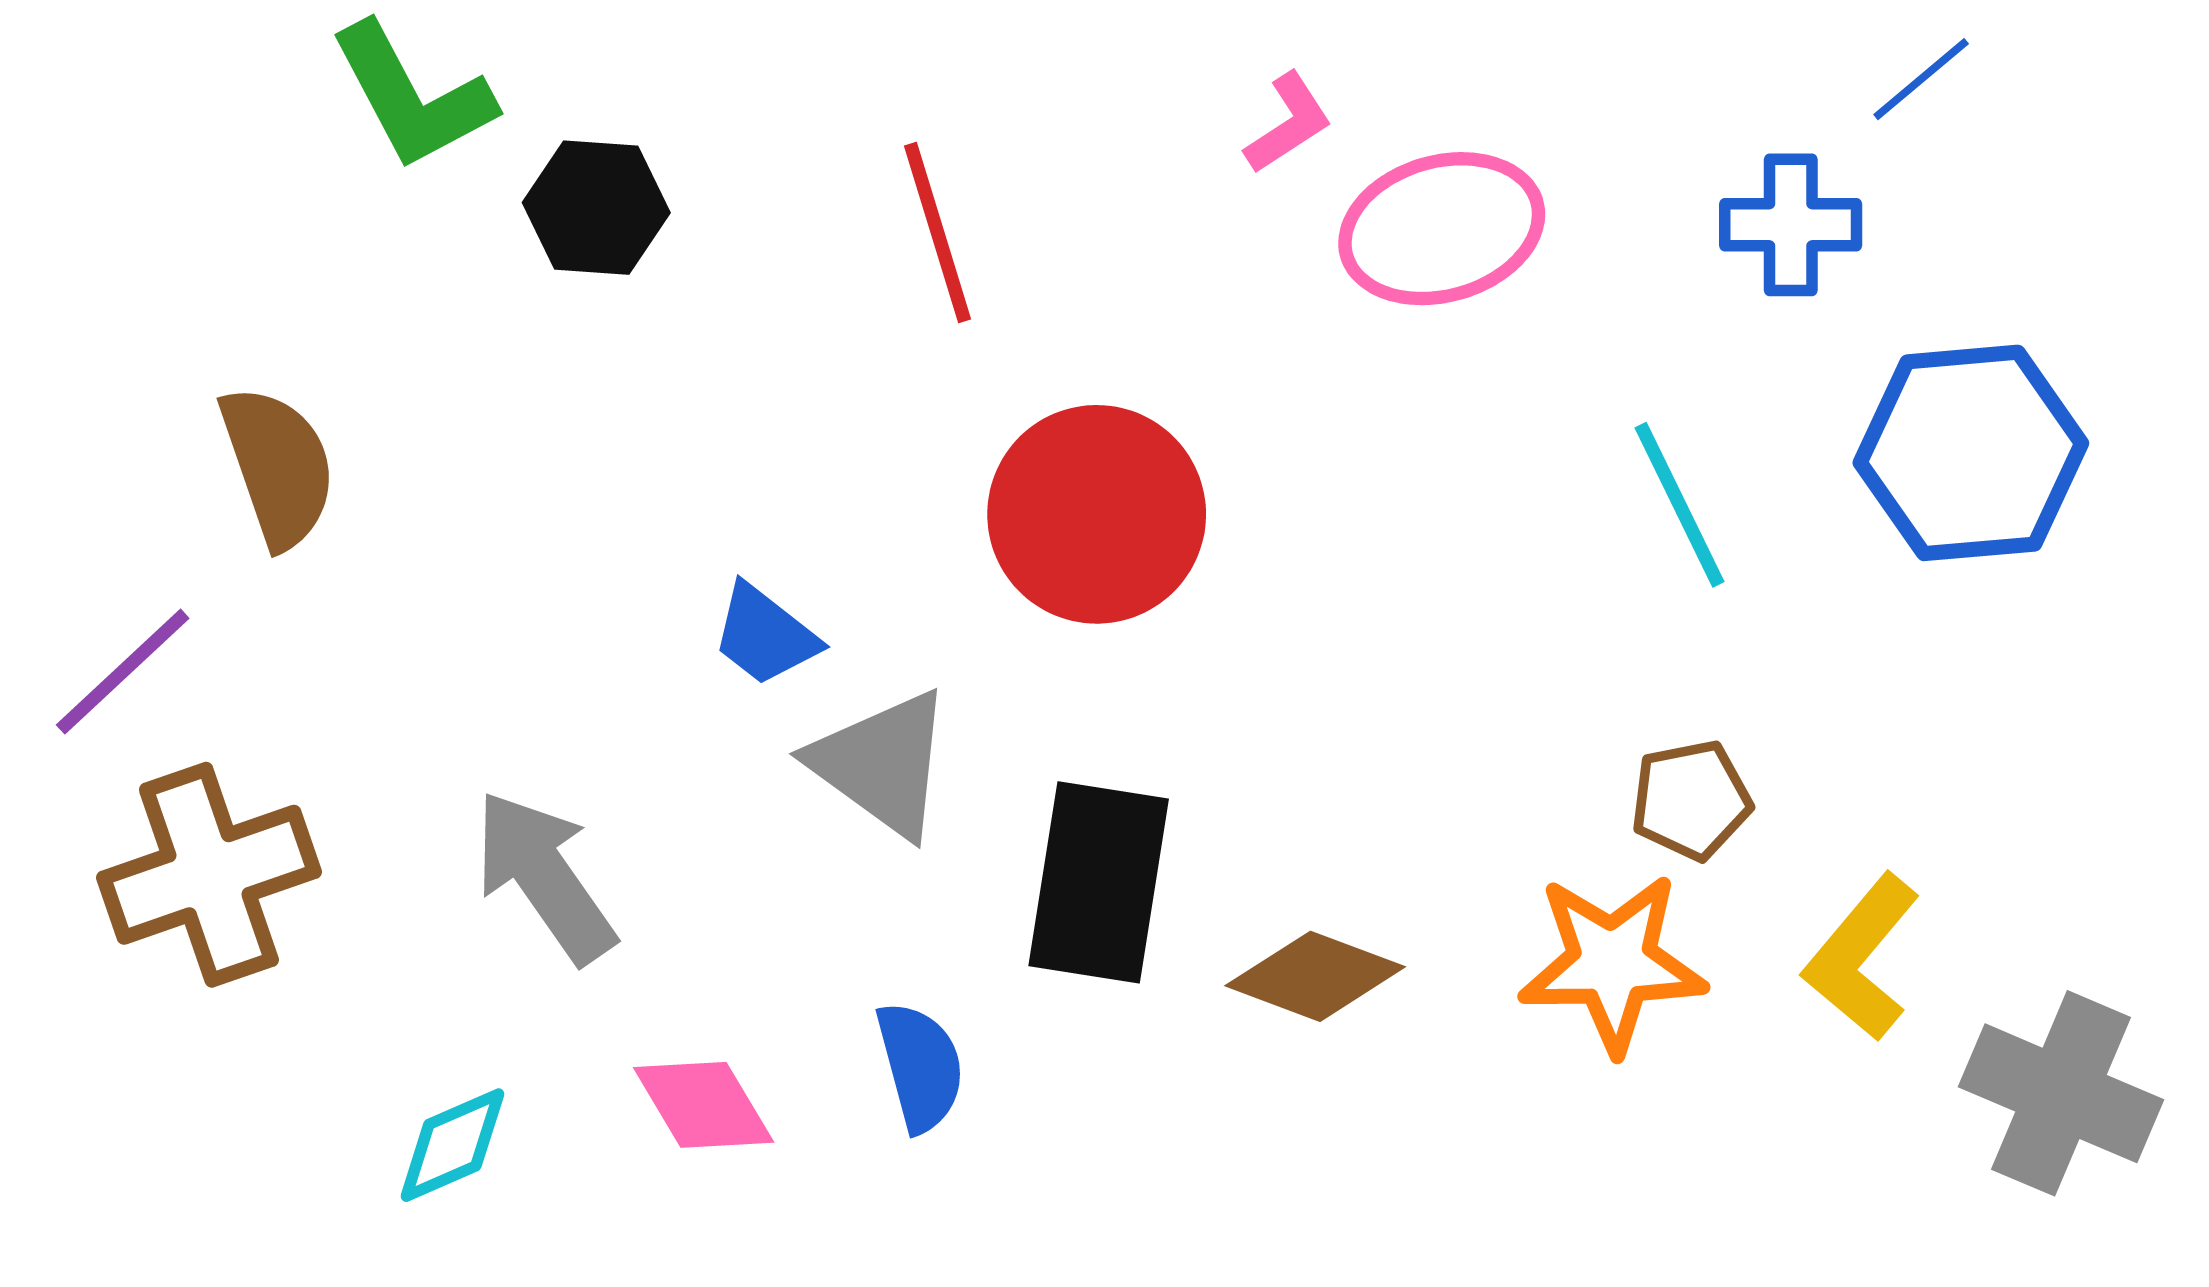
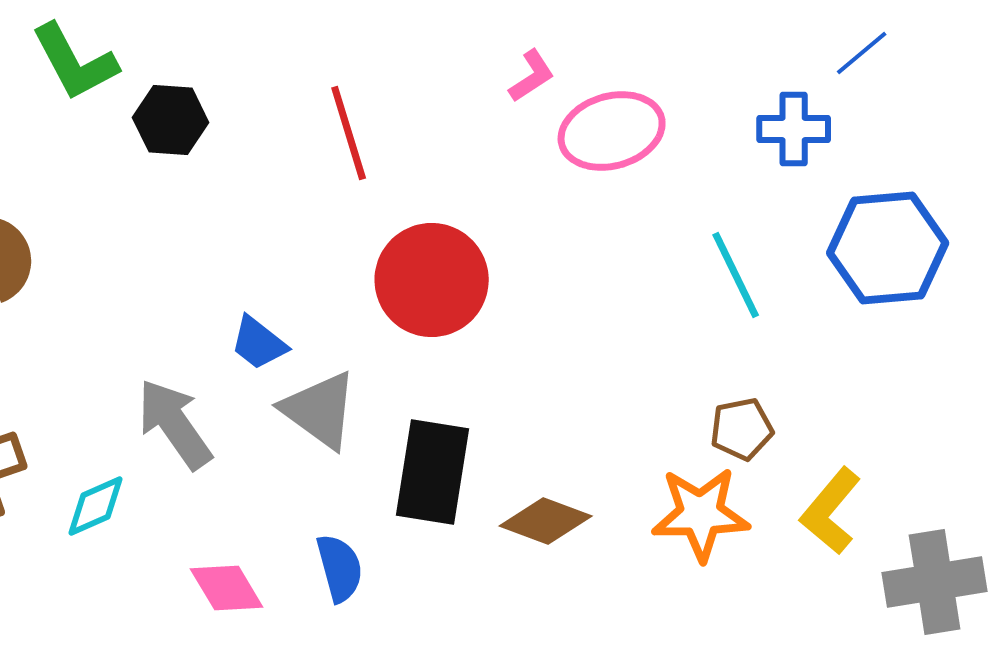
gray arrow: (544, 877) -> (175, 424), moved
gray cross: (2061, 1093) -> (935, 582), turned -32
cyan diamond: (452, 1145) -> (96, 506), moved

